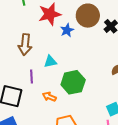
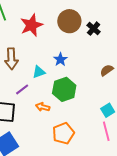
blue star: (67, 30) -> (60, 59), moved
purple line: (31, 76) -> (22, 89), turned 64

